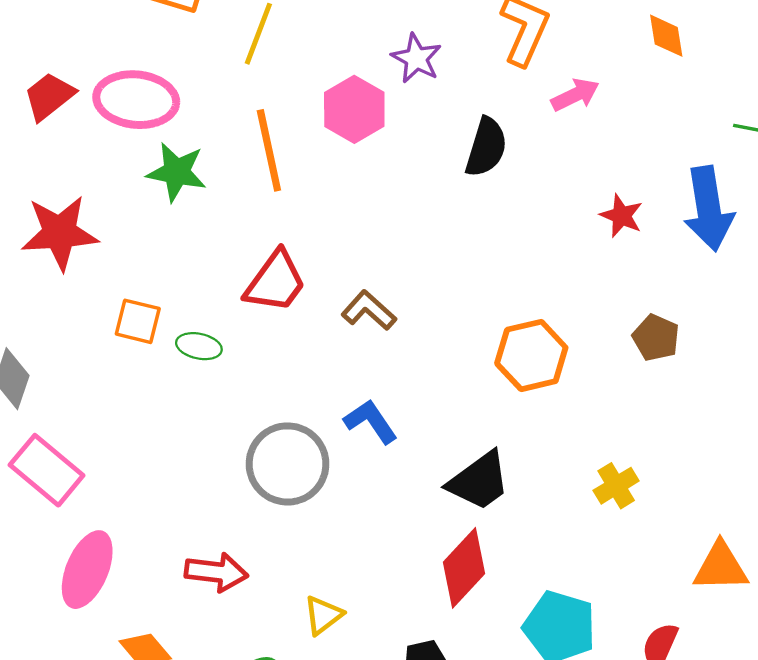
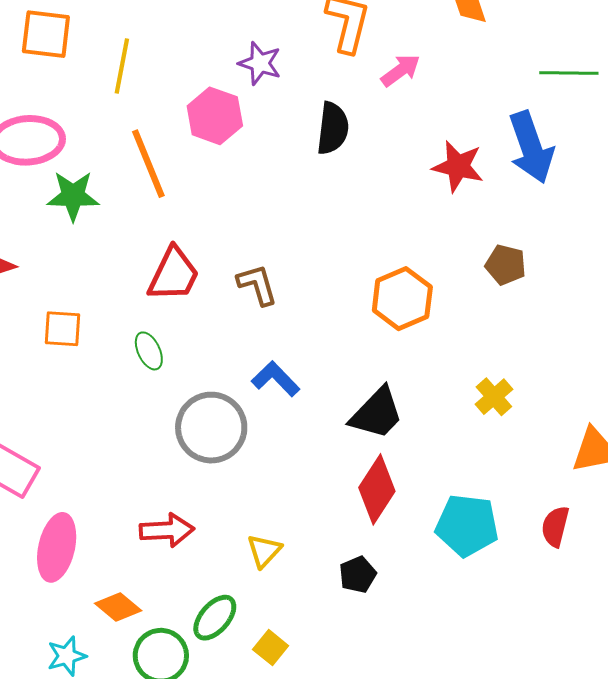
red star: (621, 216) -> (458, 166), size x1.4
brown L-shape: (369, 310) -> (257, 285), turned 42
green ellipse: (199, 346) -> (149, 351), moved, turned 63

